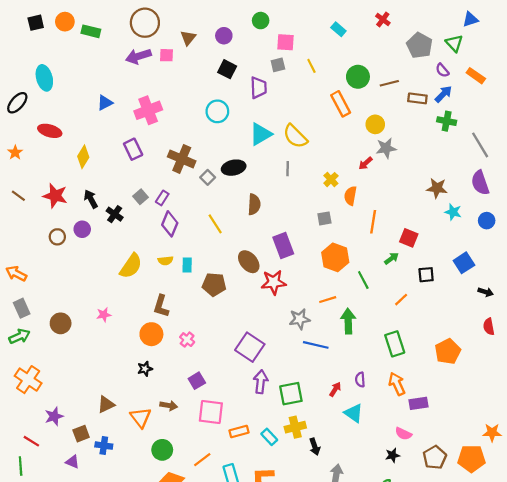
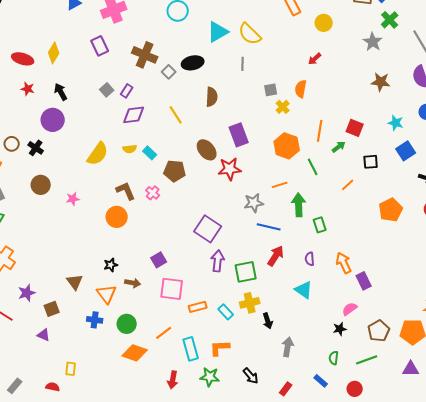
green cross: (447, 121) -> (390, 20), turned 36
red ellipse: (50, 131) -> (23, 59), moved
gray star: (386, 148) -> (373, 42), moved, turned -30
yellow cross: (331, 180) -> (283, 107), moved
red star: (55, 196) -> (28, 89), size x0.6
cyan star: (453, 212) -> (396, 123), moved
black cross: (115, 214) -> (36, 148), moved
gray square: (324, 218) -> (271, 90), moved
orange line: (373, 222) -> (320, 131), moved
purple diamond: (170, 224) -> (134, 115), turned 60
purple circle: (82, 229) -> (53, 120), size x1.5
brown circle: (57, 237) -> (12, 144), moved
cyan rectangle: (187, 265) -> (150, 153), turned -48
brown L-shape: (161, 306) -> (126, 191), turned 140
brown circle: (61, 323) -> (41, 185), moved
pink cross: (187, 340) -> (153, 193), moved
green rectangle: (395, 344) -> (320, 225), moved, size x0.7
orange pentagon: (448, 351) -> (391, 210), moved
black star: (145, 369) -> (111, 265), moved
red arrow: (335, 389) -> (276, 256), moved, size x1.5
purple rectangle: (419, 403) -> (364, 281), turned 72
brown triangle: (106, 404) -> (75, 282), turned -42
pink semicircle: (403, 434) -> (350, 309), turned 119
blue cross: (104, 446) -> (95, 320), moved

